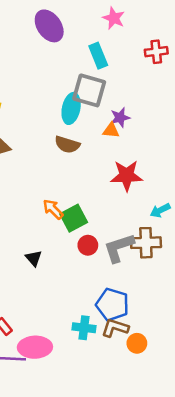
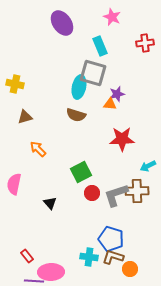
orange arrow: (53, 209) -> (38, 149), moved

